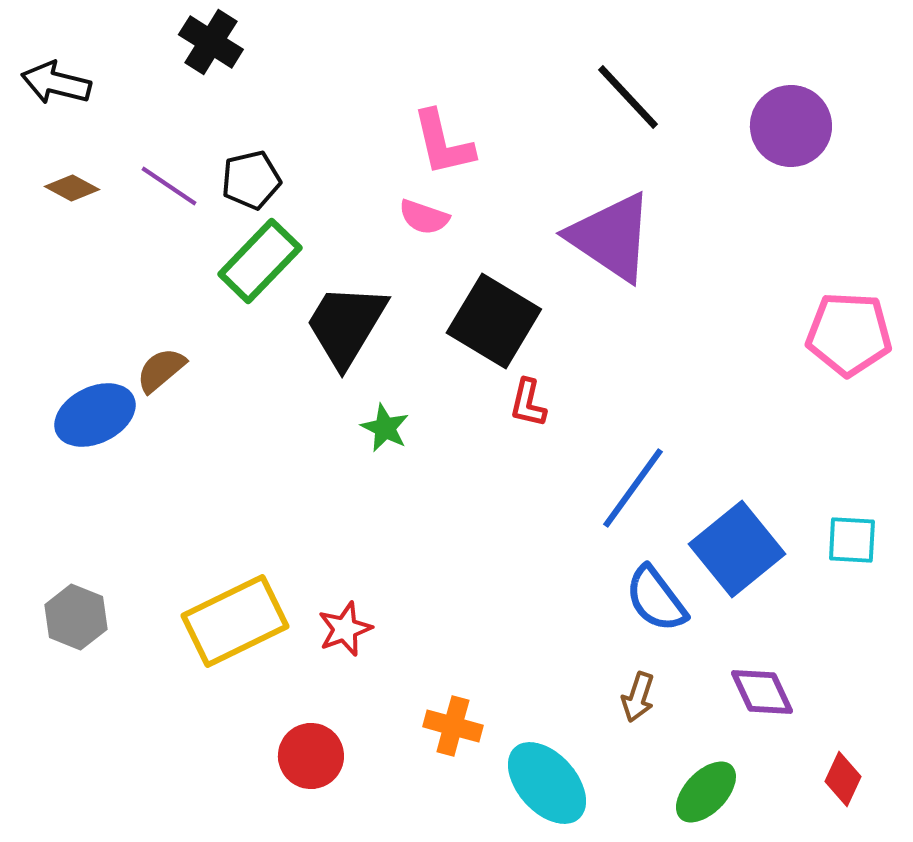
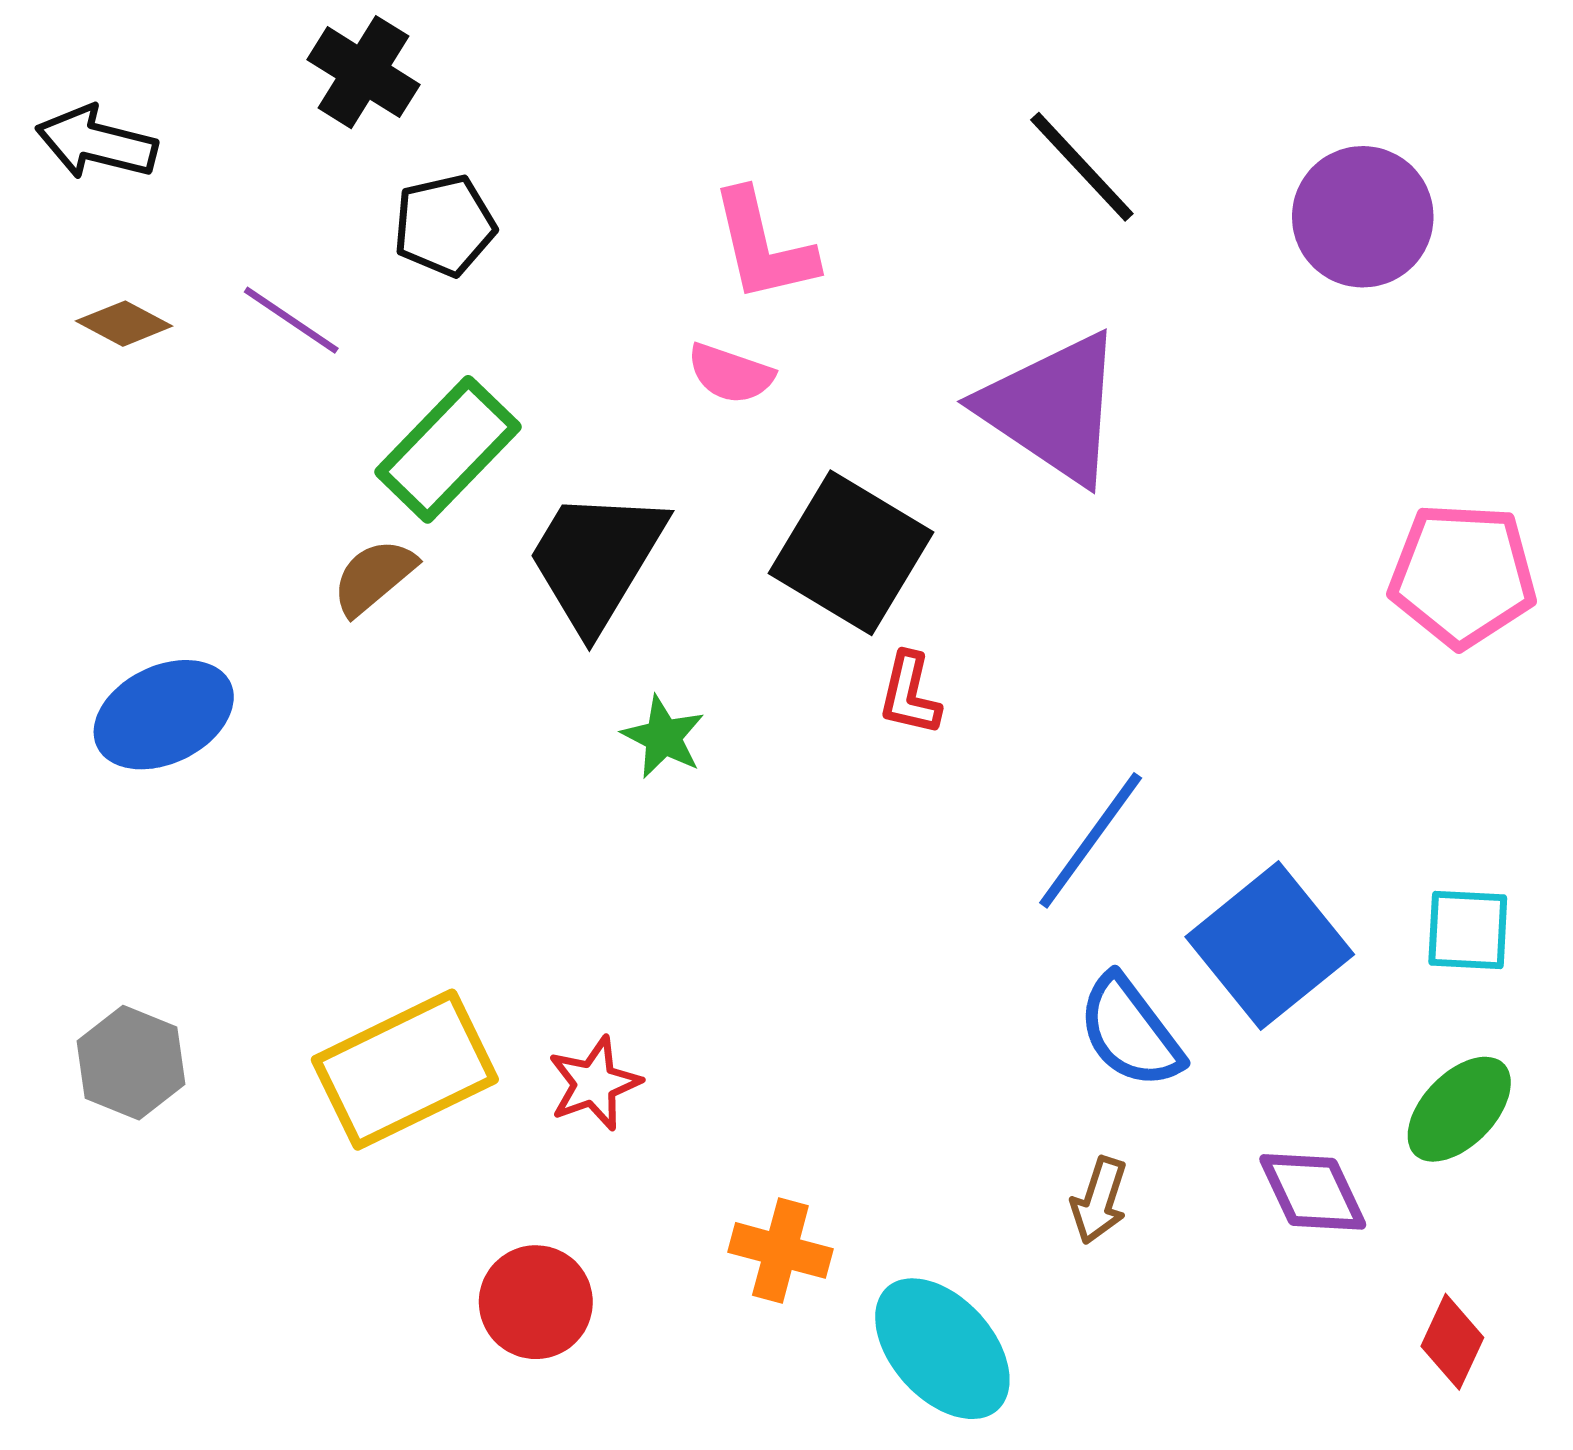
black pentagon: (251, 180) -> (444, 225), moved
brown semicircle: (161, 370) -> (374, 577), moved
green ellipse: (706, 792) -> (1459, 1109), moved

